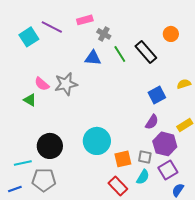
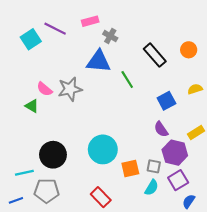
orange circle: (171, 34) -> (189, 50), moved
green line: (120, 54) -> (127, 79), moved
blue triangle: (93, 58) -> (99, 61), size x1.4
purple semicircle: (152, 122) -> (161, 129), turned 112
red rectangle: (118, 186) -> (101, 197), moved

